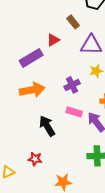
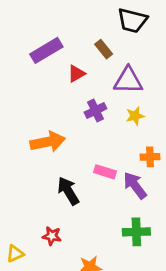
purple rectangle: (31, 58) -> (46, 50), moved
purple cross: (72, 85) -> (95, 110), moved

